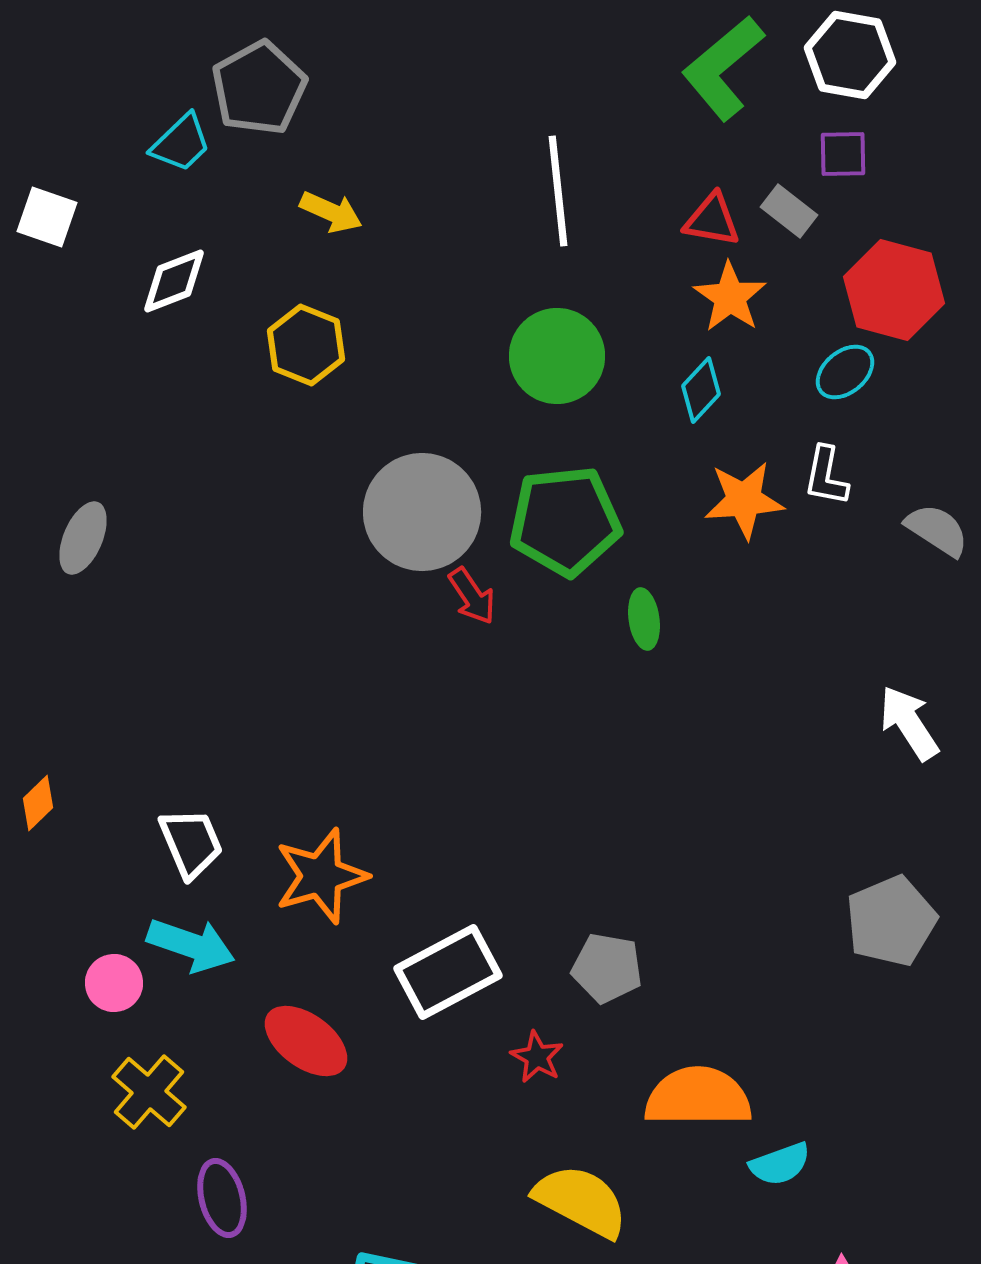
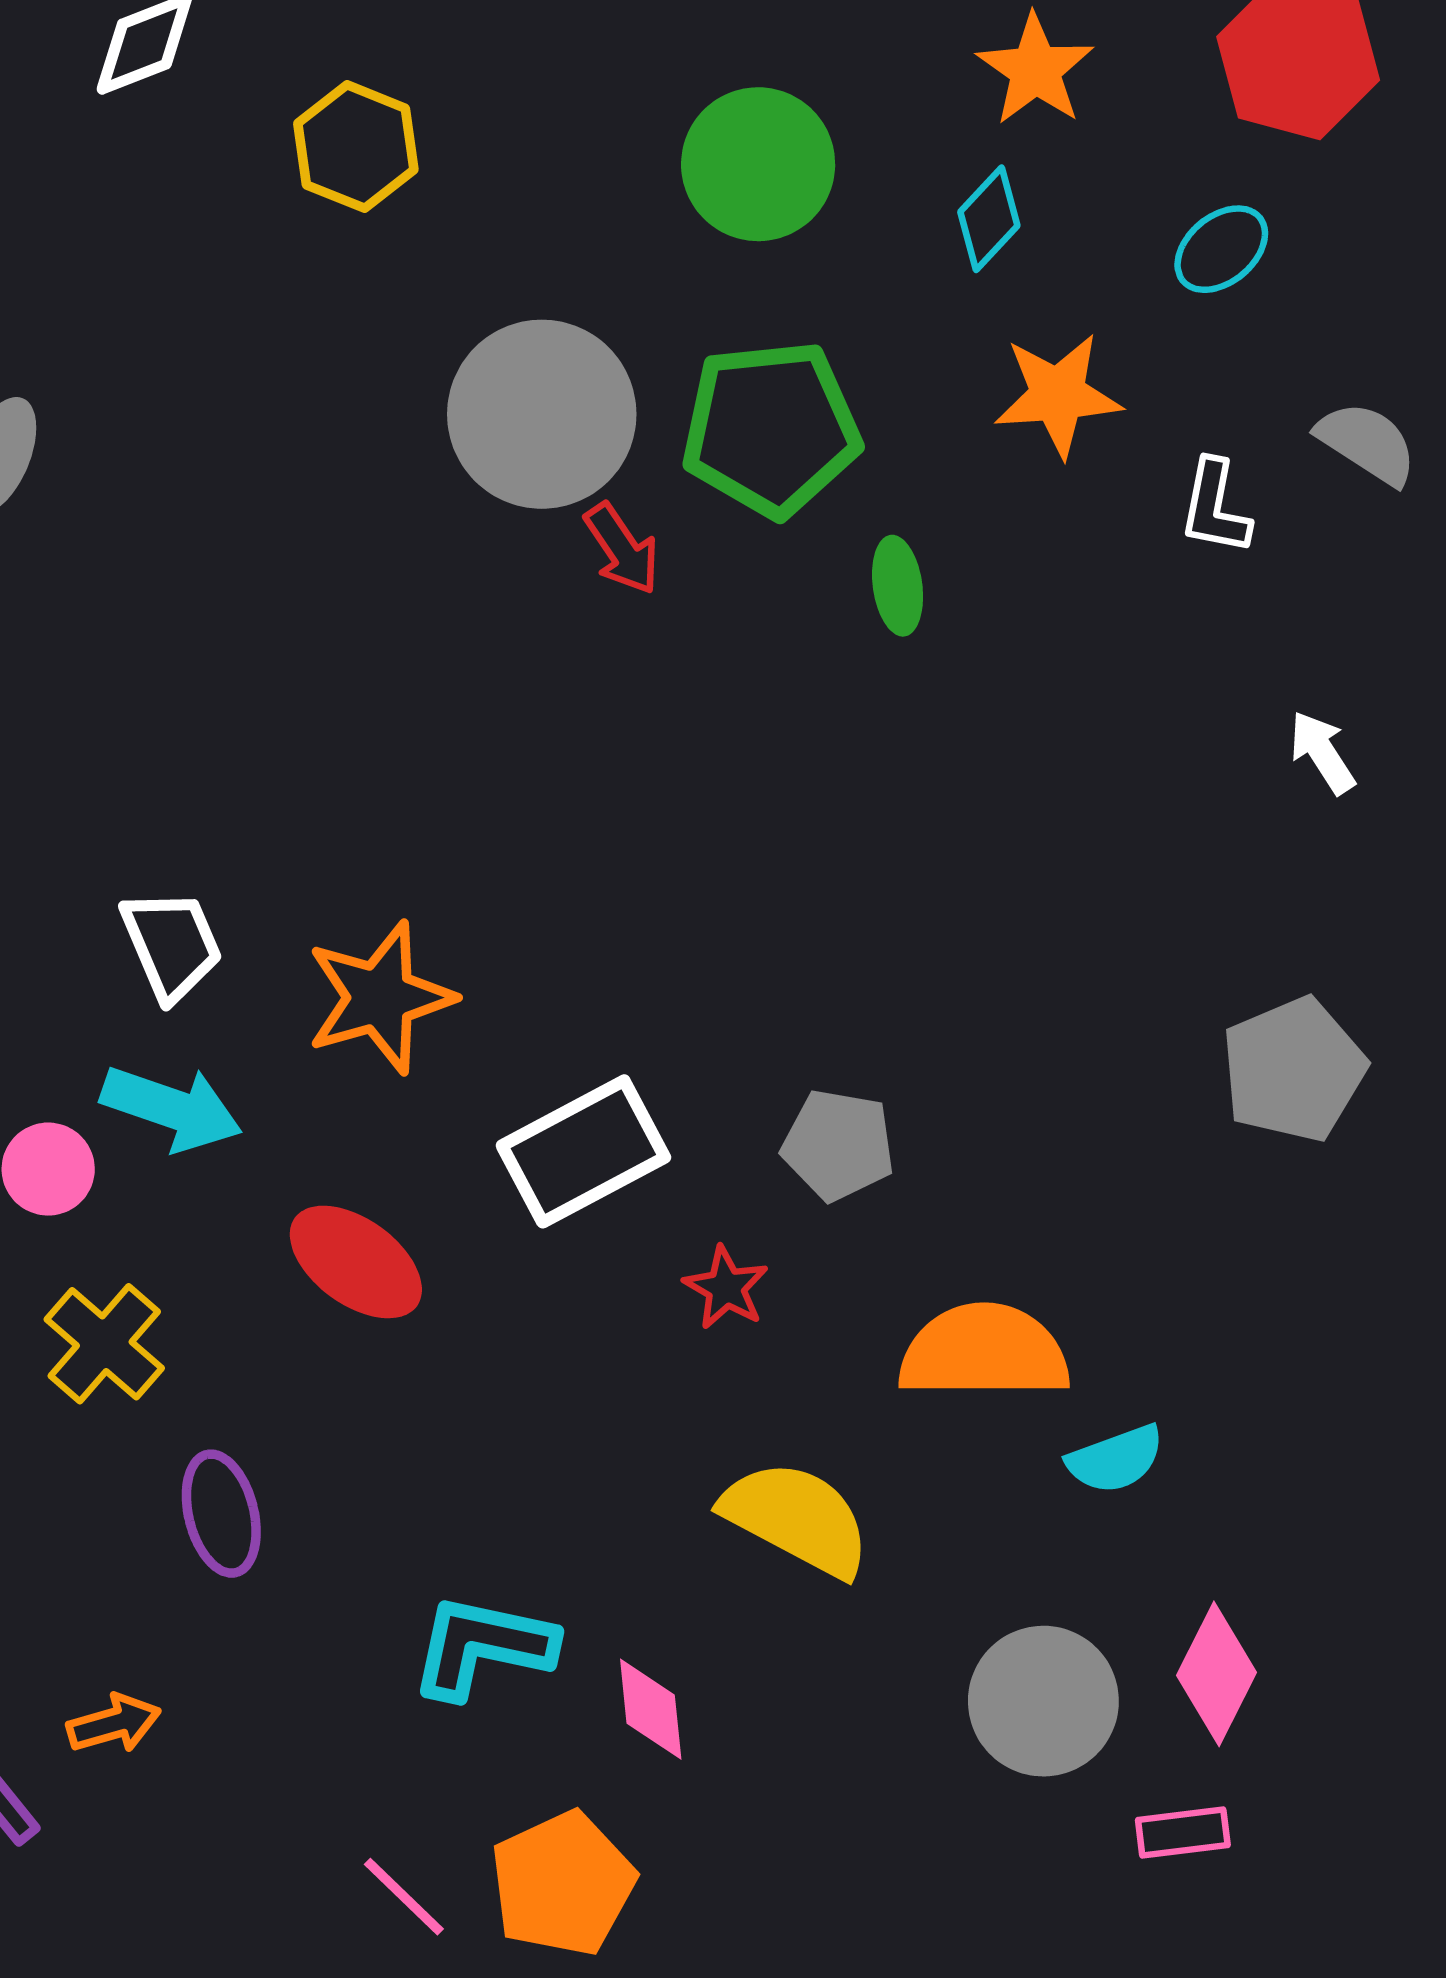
cyan ellipse: (845, 372) -> (1221, 249), moved
white L-shape: (826, 476) -> (1215, 507), moved
white arrow: (909, 723) -> (1322, 752), size x0.7

